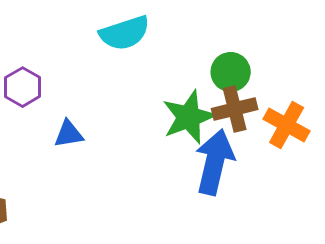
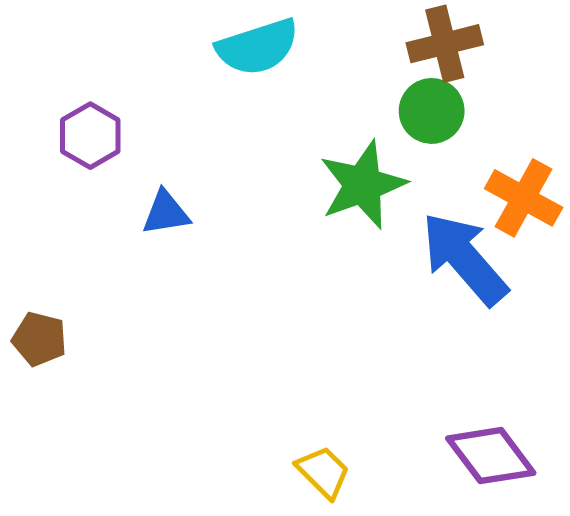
brown cross: (235, 109) -> (445, 44), moved
blue arrow: (215, 162) -> (464, 259), moved, turned -54

